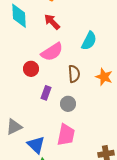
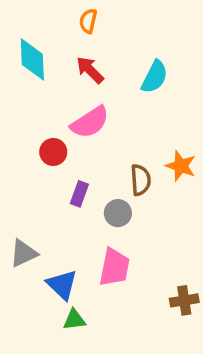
cyan semicircle: (89, 41) -> (155, 77), moved
brown semicircle: (74, 74) -> (141, 180), moved

